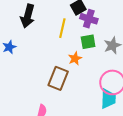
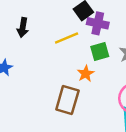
black arrow: (28, 16) -> (23, 28), size x0.7
yellow line: (62, 28) -> (67, 38), turned 60

